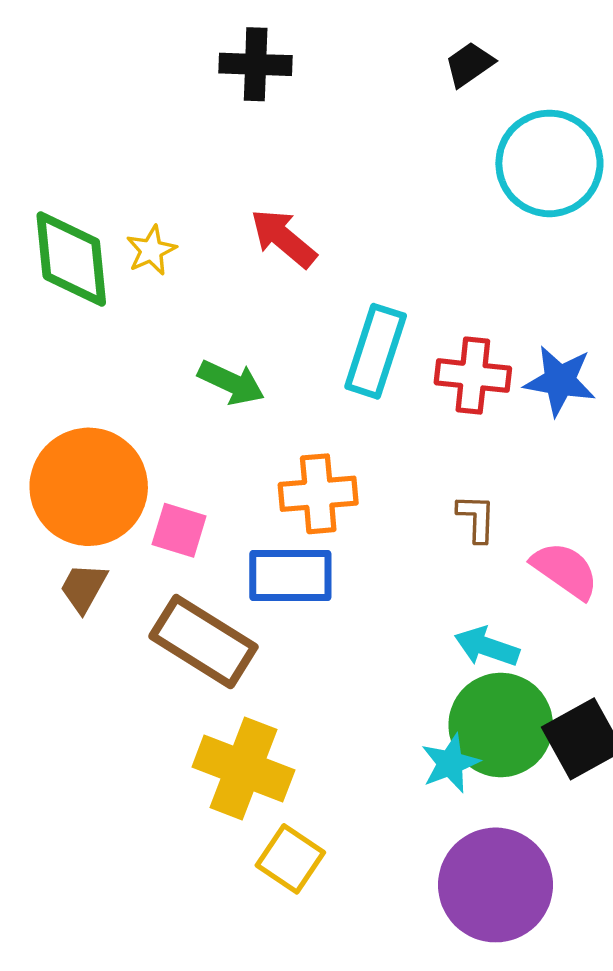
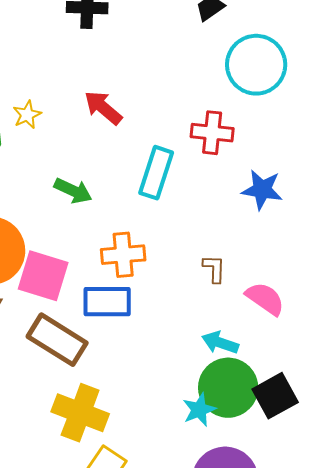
red cross: (473, 376) -> (212, 133), moved
pink square: (179, 530) -> (43, 276), size x1.6

